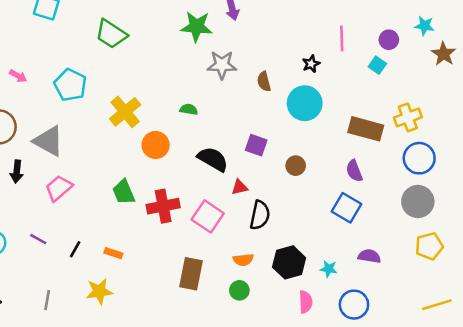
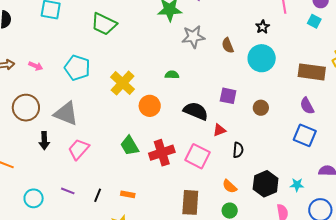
black semicircle: (260, 215) -> (238, 150), size x0.7
orange semicircle: (243, 260) -> (230, 186), turned 56

